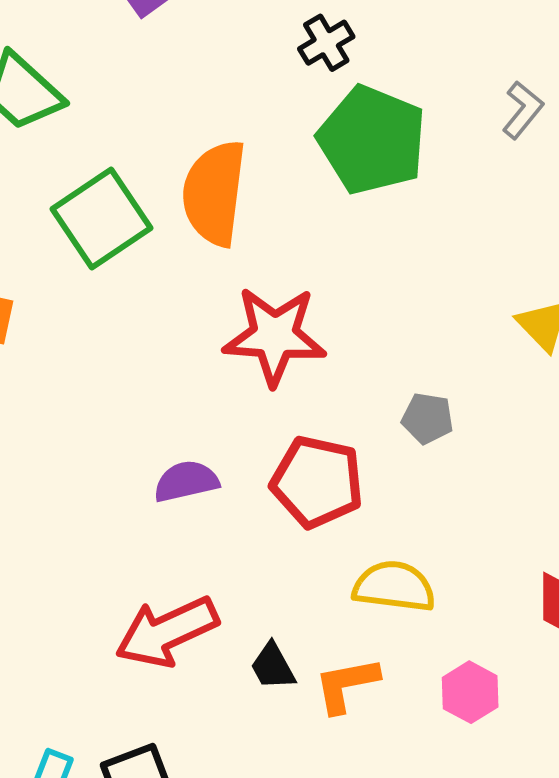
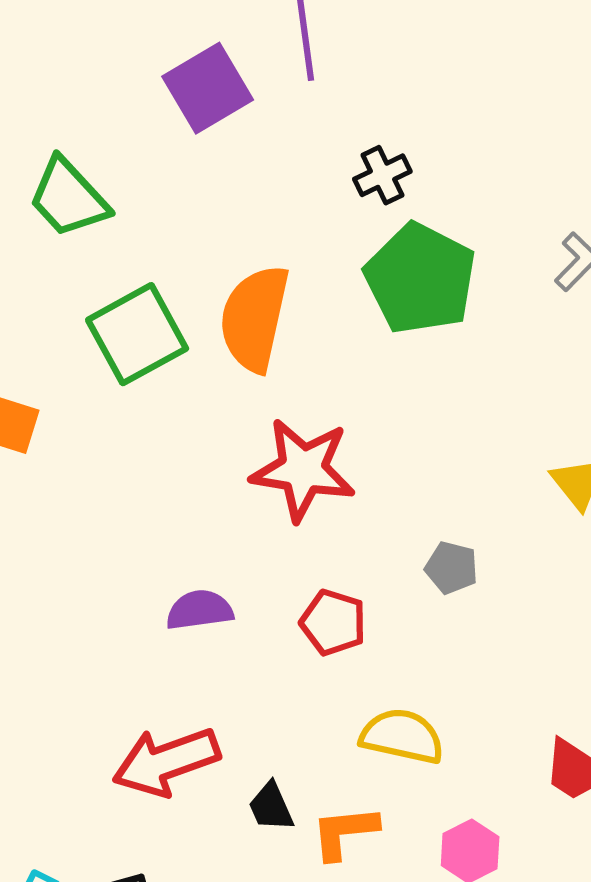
red pentagon: (317, 482) -> (333, 622), size x0.7

